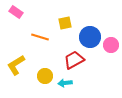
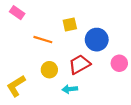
pink circle: (111, 45) -> (119, 63), moved
yellow L-shape: (16, 65) -> (16, 86), moved
yellow circle: (45, 76) -> (49, 70), moved

